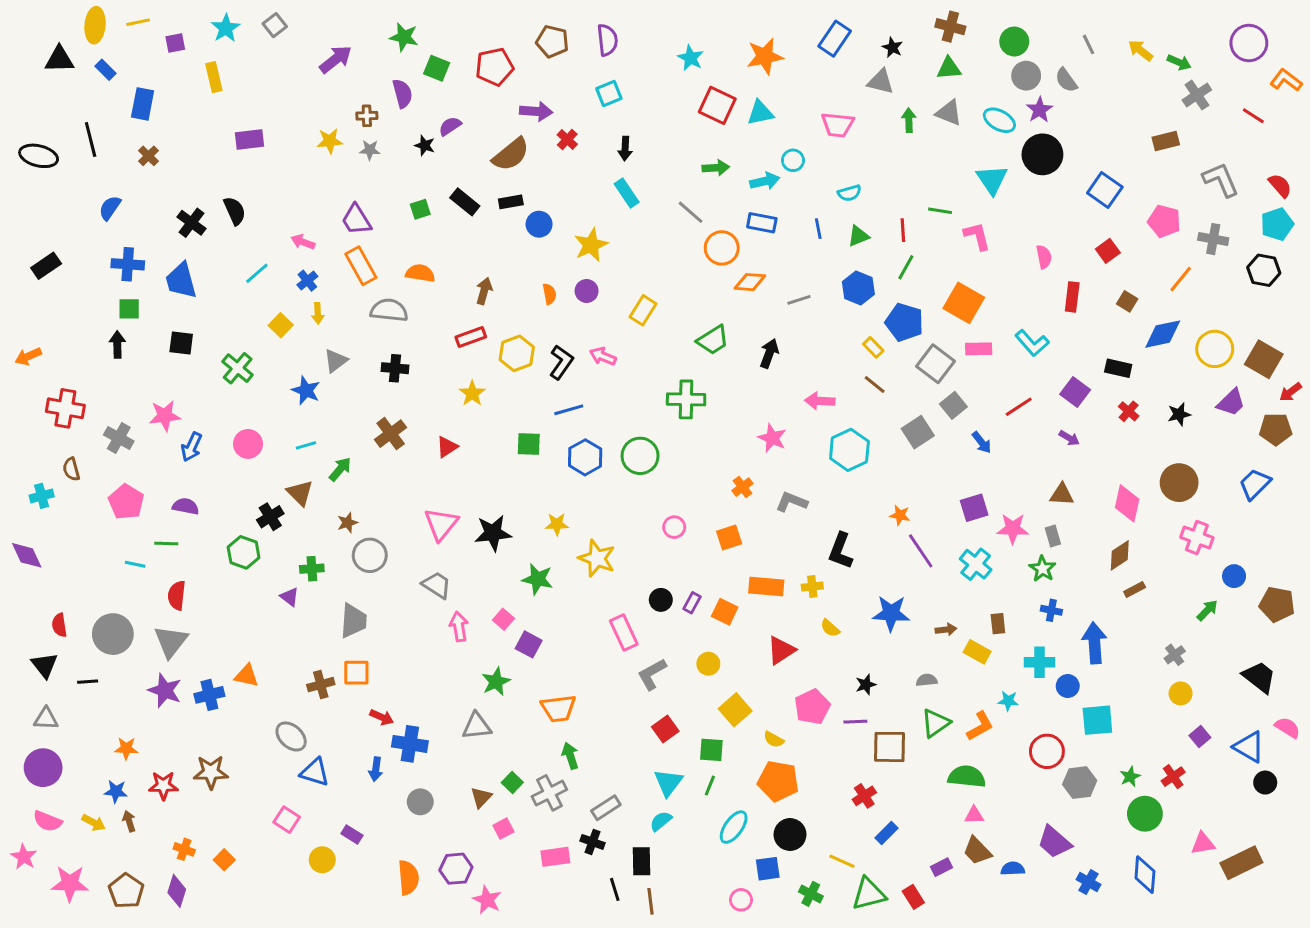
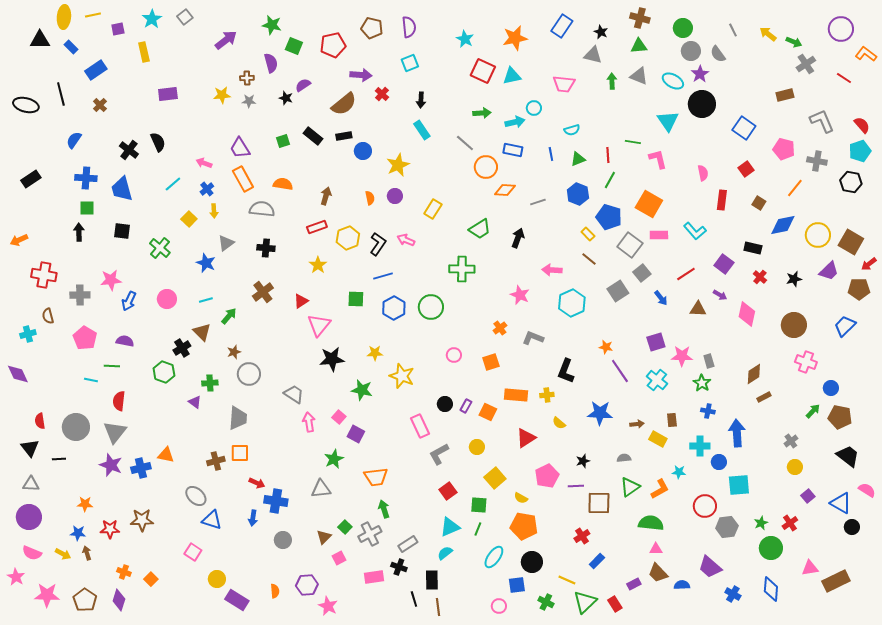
blue rectangle: (143, 104) -> (96, 70), turned 45
gray cross: (119, 438) -> (80, 295), turned -30
brown triangle: (1062, 494) -> (698, 309), moved
pink diamond: (1127, 503) -> (747, 314), moved
pink triangle: (441, 524) -> (319, 325), moved
brown pentagon: (1277, 604) -> (840, 417), moved
cyan triangle: (668, 783) -> (450, 527), turned 30
purple rectangle: (352, 835) -> (237, 600), moved, size x1.6
orange semicircle: (408, 878) -> (275, 591), size x0.6
green triangle: (869, 894) -> (585, 602), turned -30

